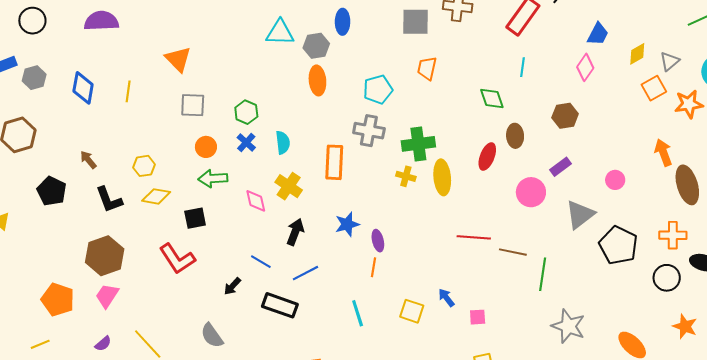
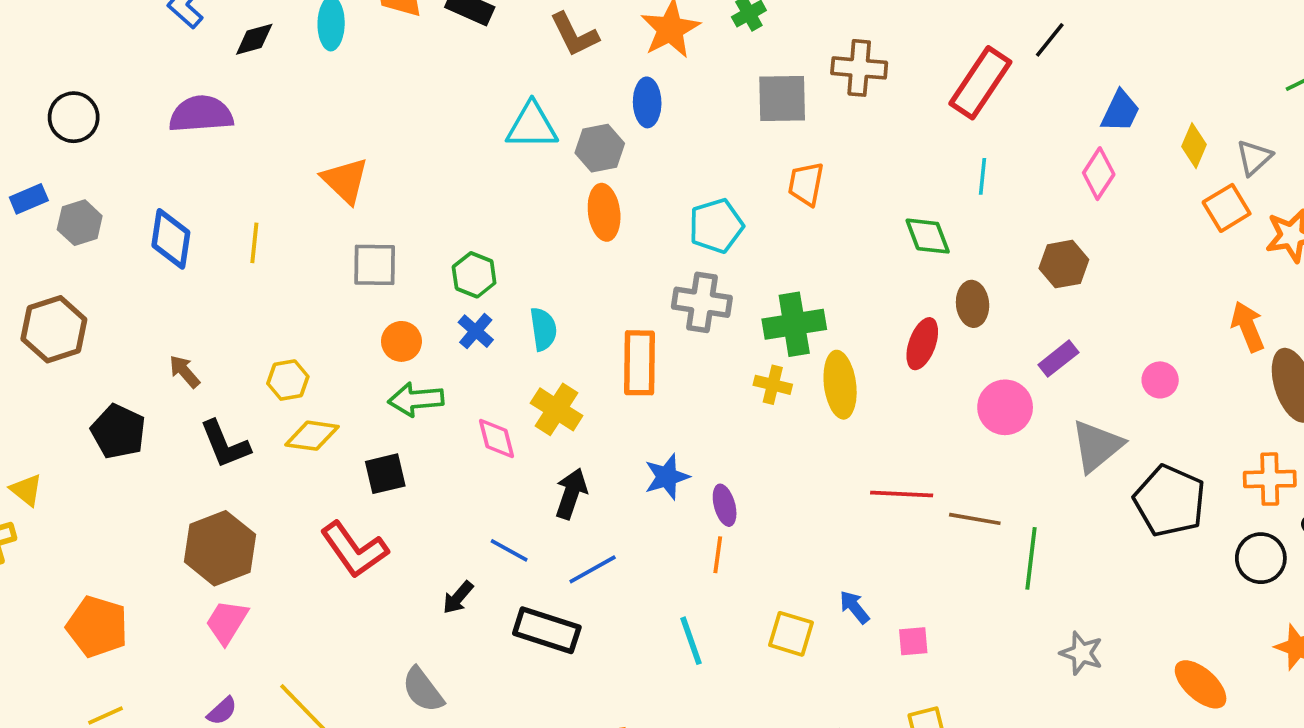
yellow diamond: (637, 54) -> (1194, 146), turned -35
orange pentagon: (58, 300) -> (97, 627), moved
gray star: (568, 326) -> (1082, 653), size x0.7

